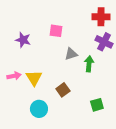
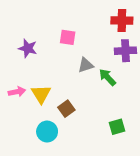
purple cross: (104, 42) -> (125, 51), turned -30
green arrow: (89, 64) -> (107, 77), turned -49
brown square: (63, 90) -> (66, 109), moved

